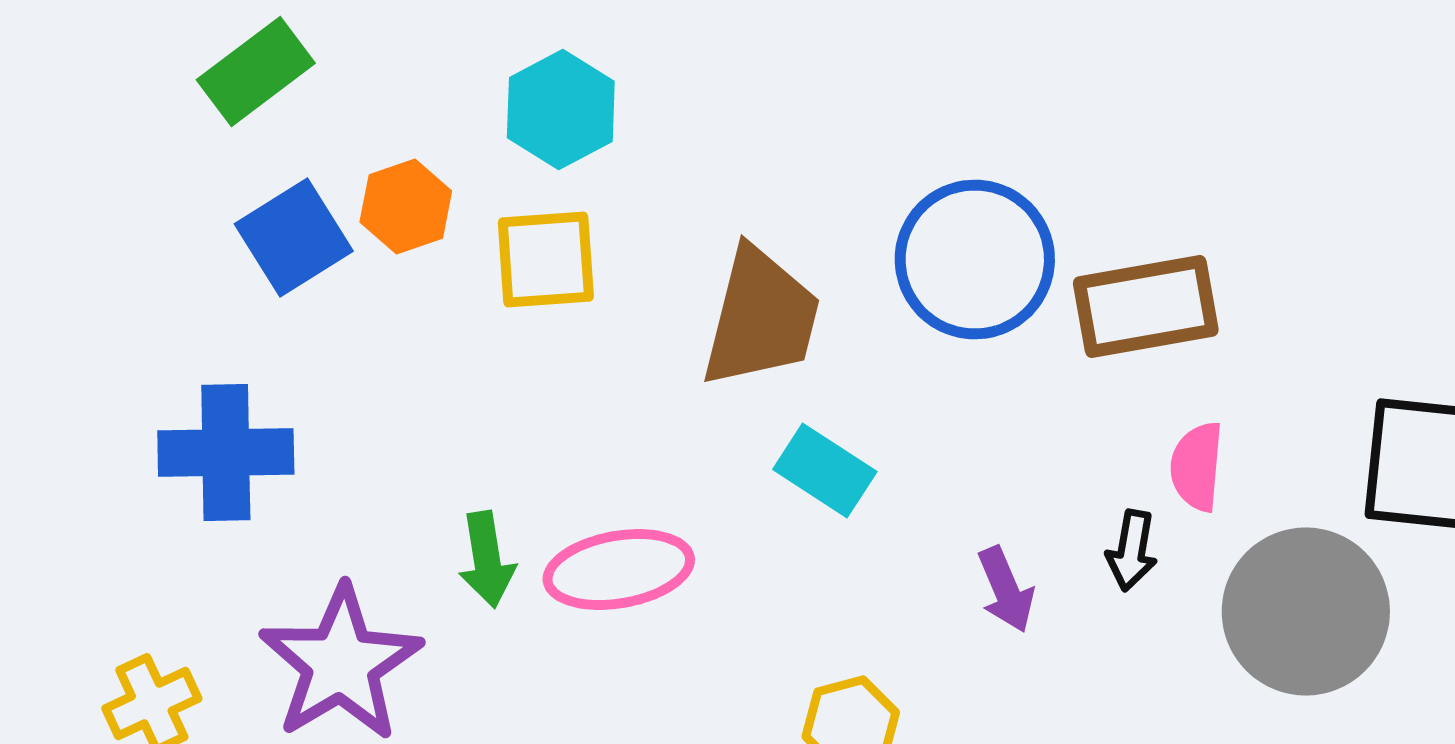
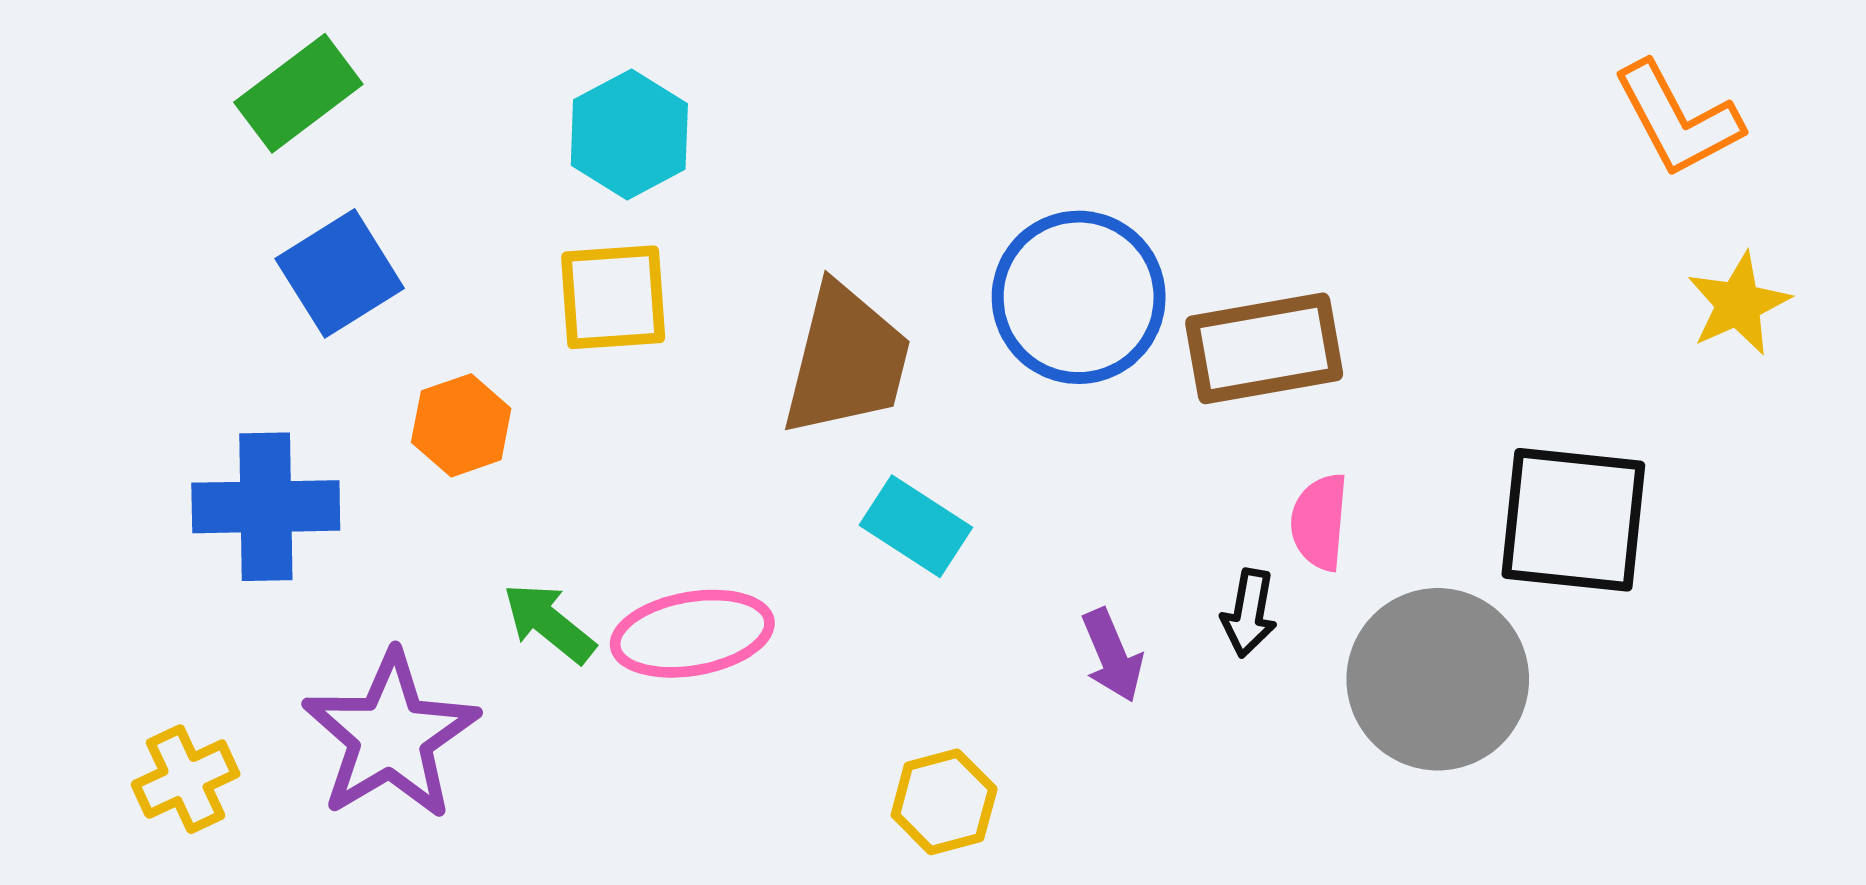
orange hexagon: (406, 206) -> (461, 425), moved
green arrow: (487, 560) -> (549, 623), turned 138

